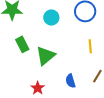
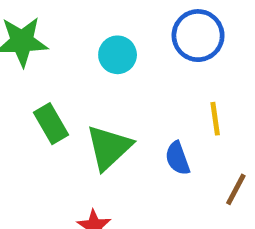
blue semicircle: (70, 81) -> (178, 158), moved

